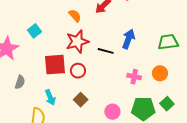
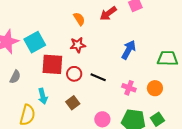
cyan square: (35, 31) -> (35, 42), moved, size x1.5
red star: (77, 42) -> (78, 45), size x0.7
black line: (106, 51) -> (98, 77), moved

